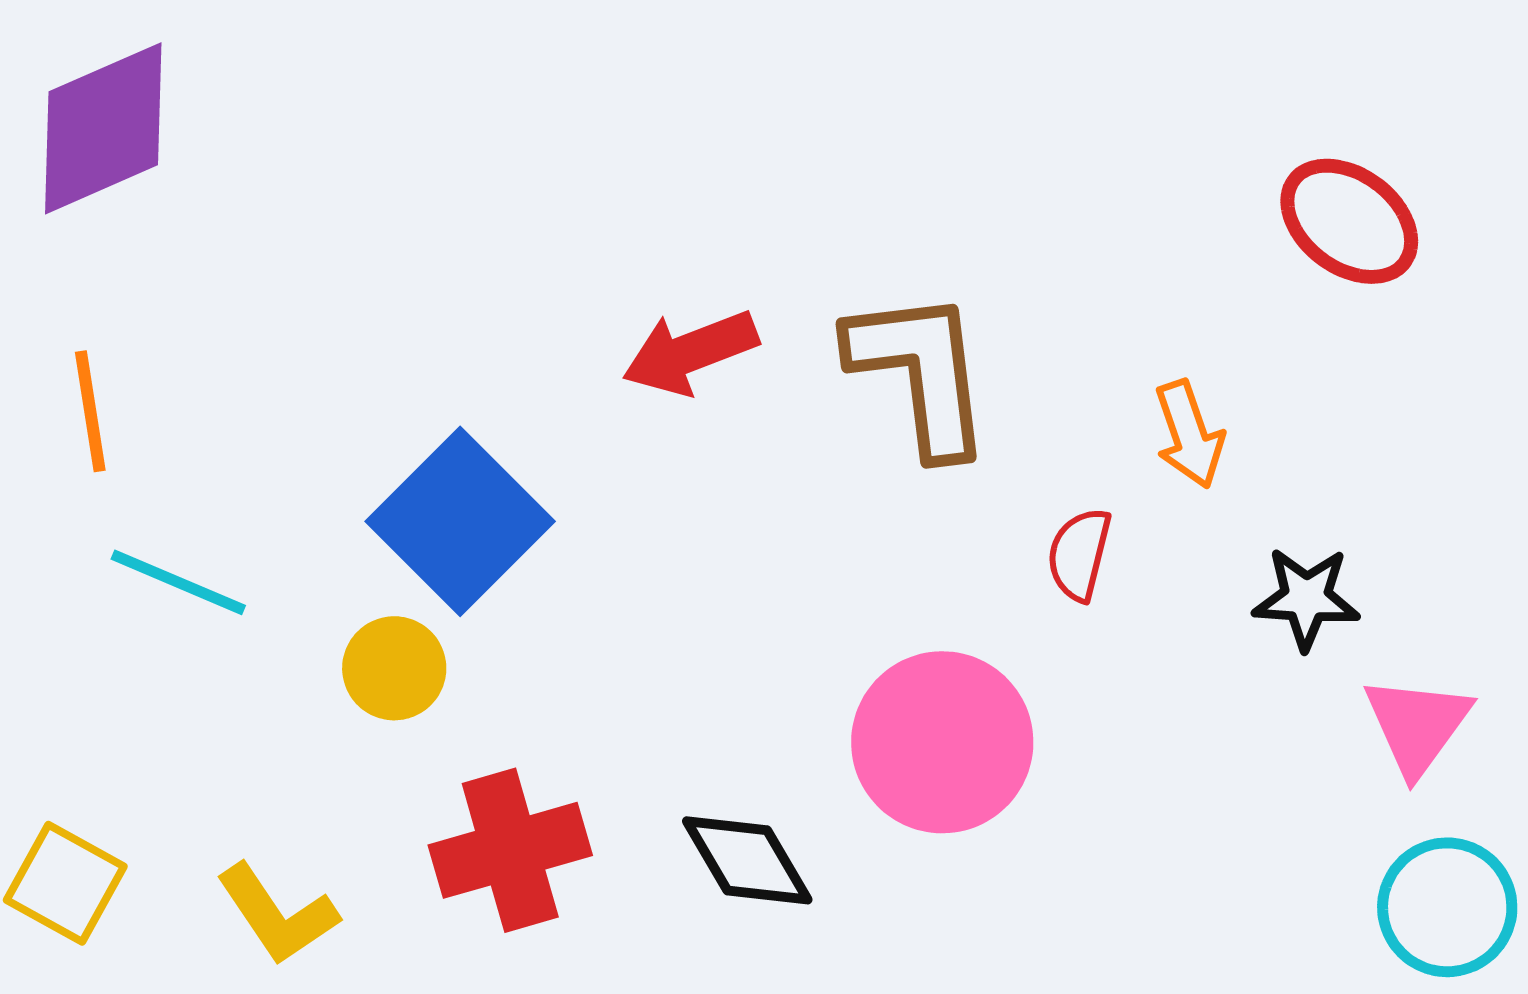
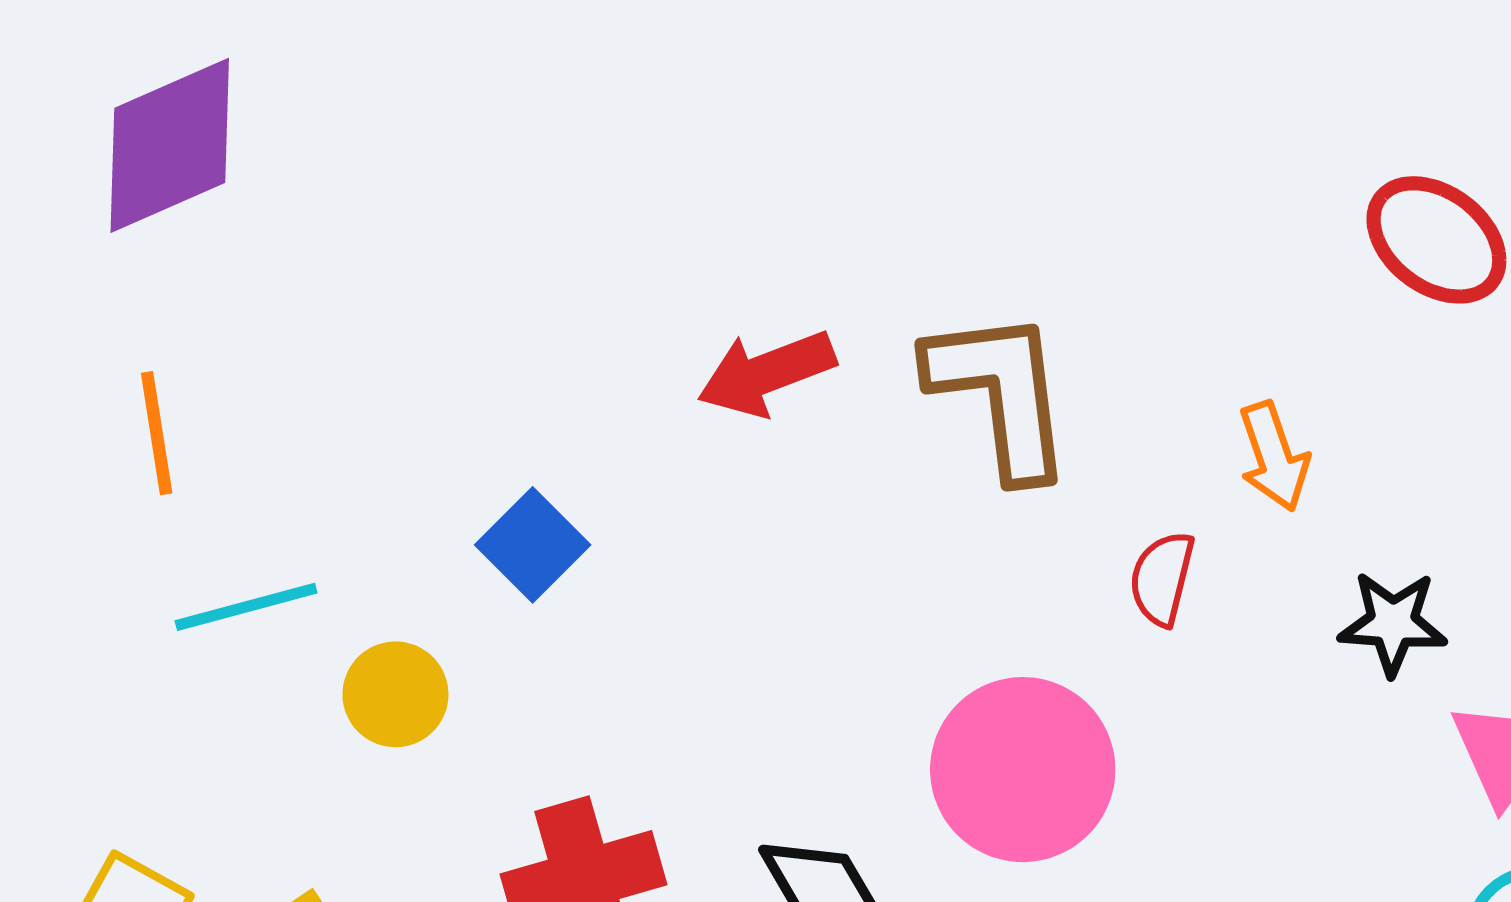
blue square: (460, 521) -> (533, 545), size x0.6
cyan line: (178, 582) -> (246, 607), turned -38
yellow circle: (394, 668) -> (395, 694), moved

